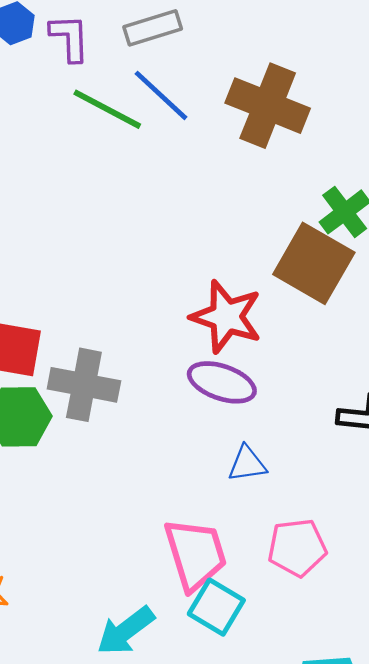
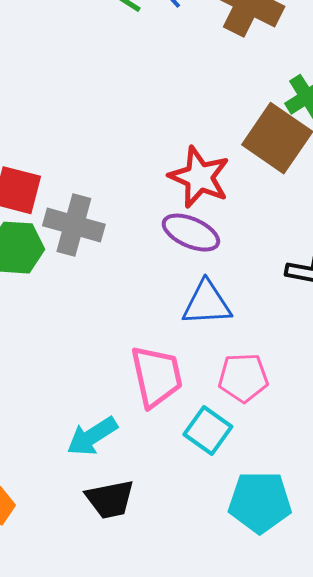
blue triangle: (247, 464) -> (207, 303), size x1.5
cyan square: (216, 607) -> (208, 431), moved

